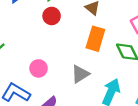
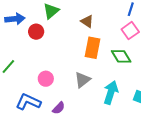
red circle: (52, 16) -> (36, 32), moved

